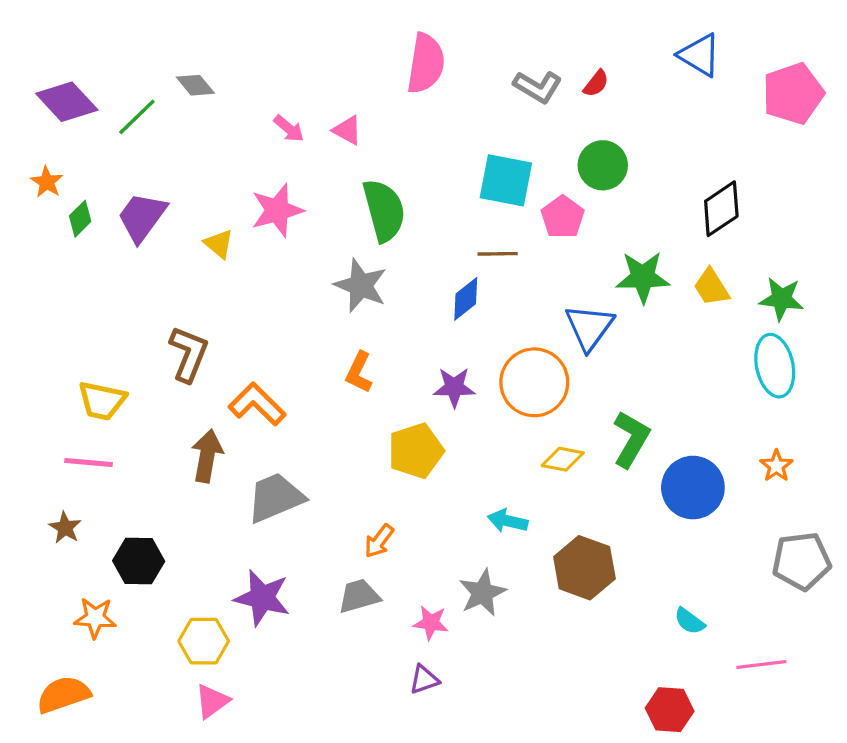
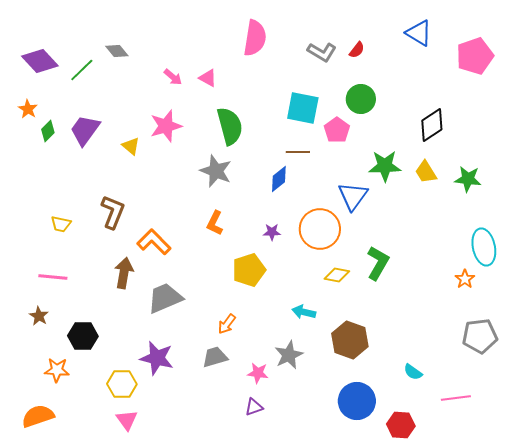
cyan ellipse: (775, 366) -> (484, 247), moved
purple star: (454, 387) -> (272, 232), size x0.7
yellow trapezoid: (102, 401) -> (61, 224), moved, size x0.7
blue circle: (693, 488) -> (357, 401), moved
pink triangle: (212, 701) -> (127, 420), turned -30

